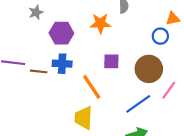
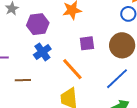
blue cross: (62, 64) -> (42, 52), turned -30
brown line: (39, 71) -> (23, 80), moved

